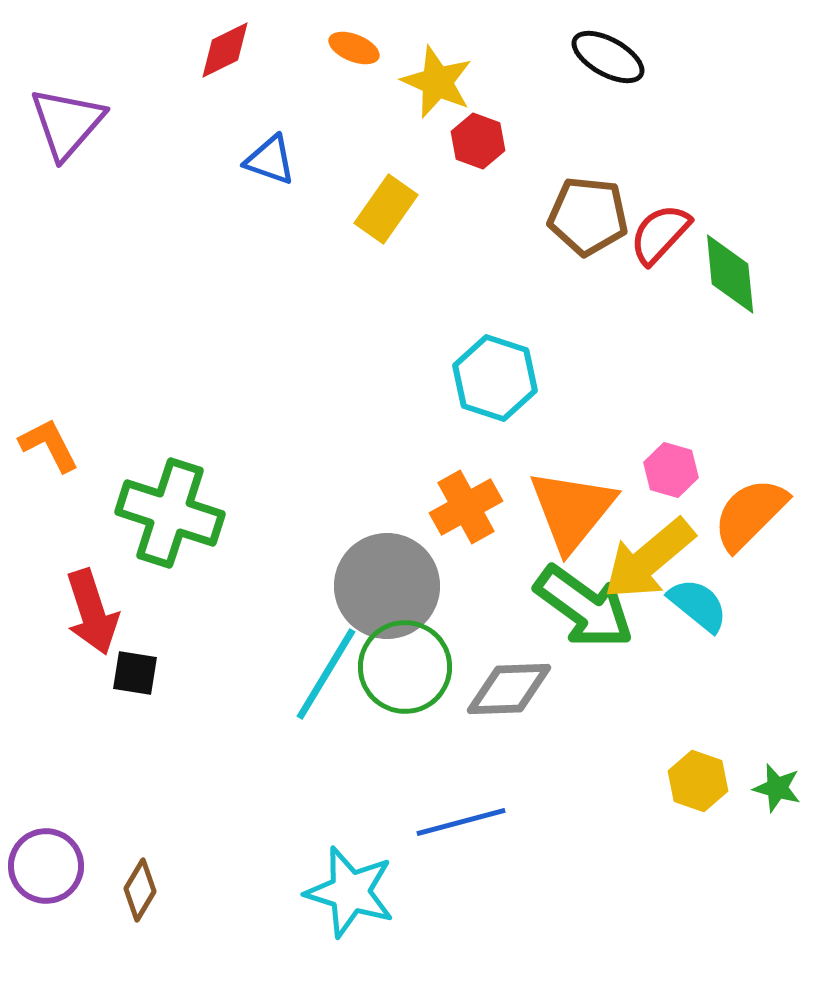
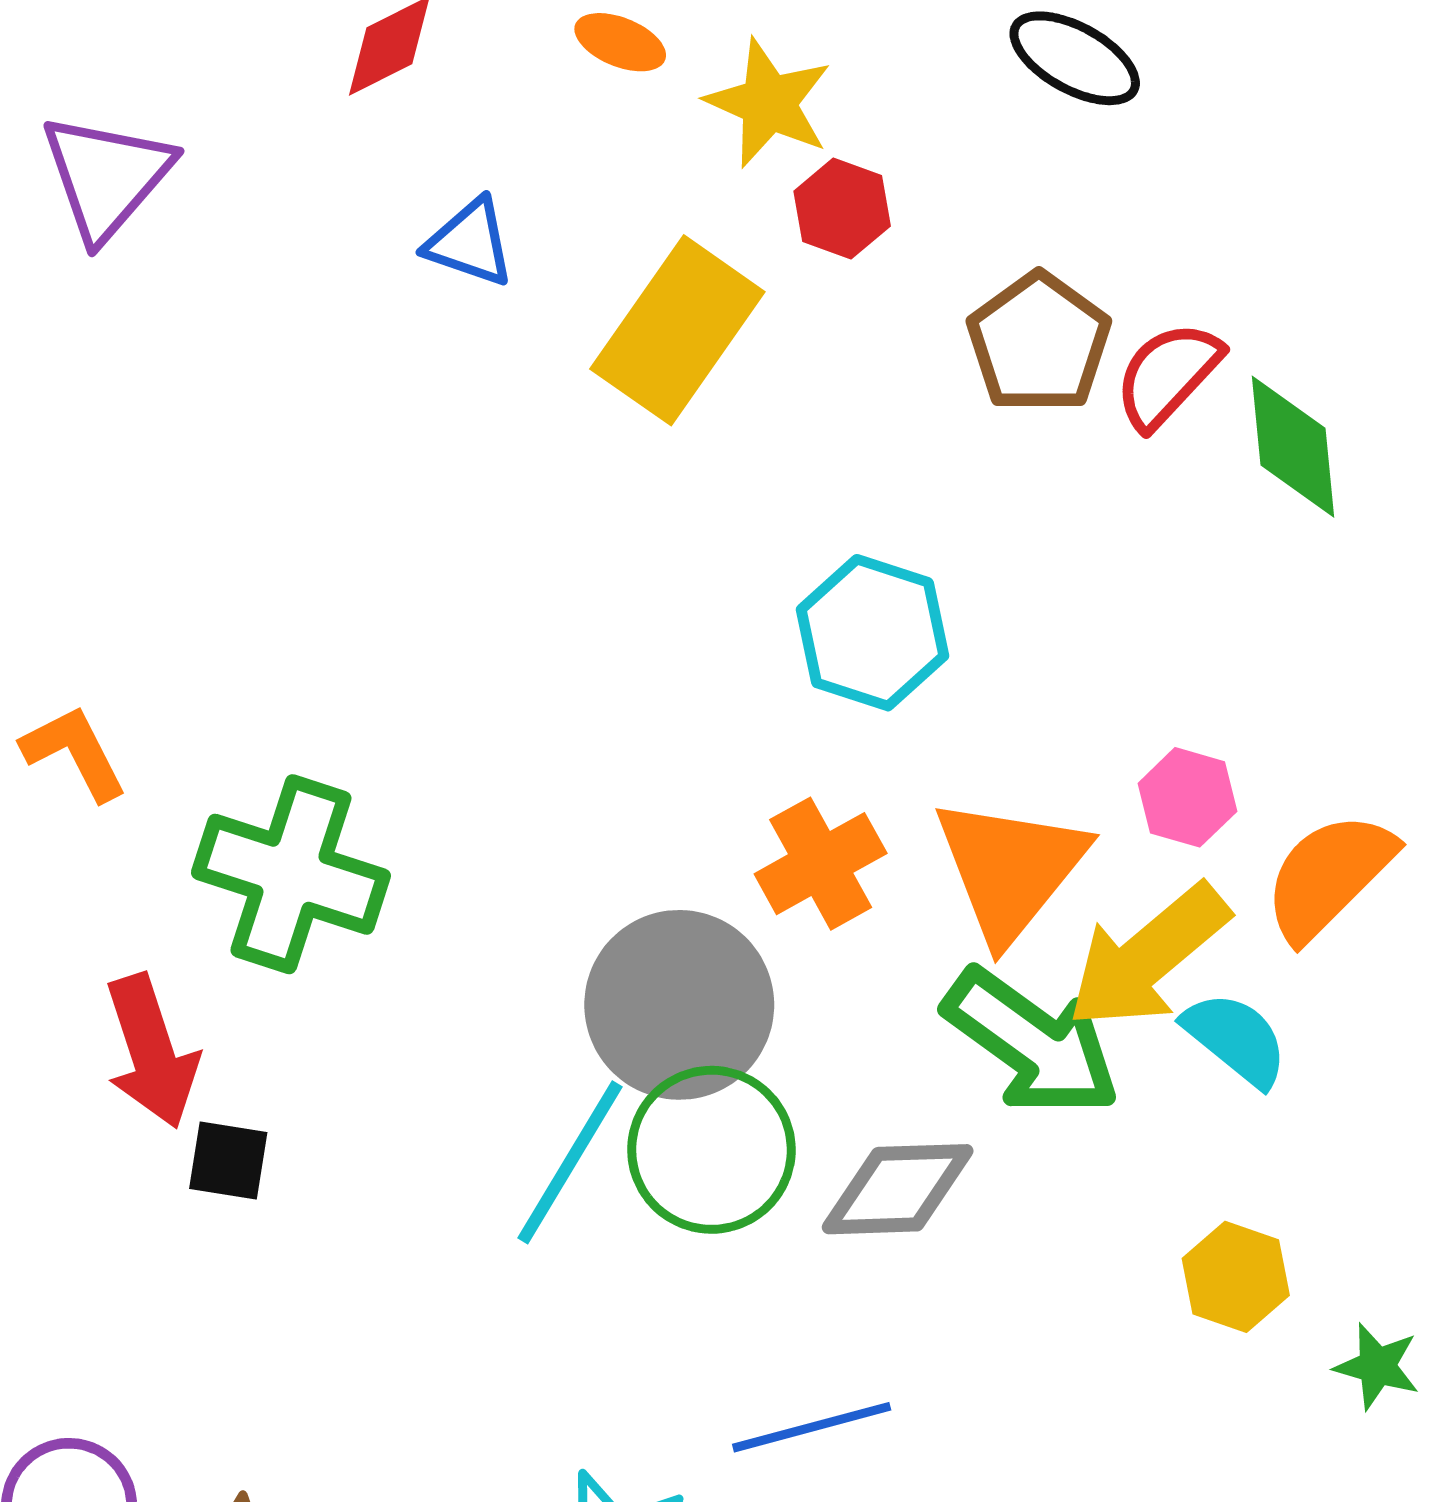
yellow rectangle: (386, 209) -> (677, 330), size x1.5
brown pentagon: (588, 216) -> (1039, 343), turned 30
yellow hexagon: (698, 781) -> (1236, 1277), moved

